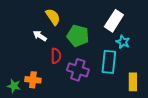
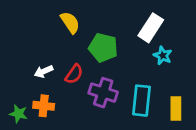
white arrow: (40, 36) -> (44, 71), moved, turned -56
red semicircle: (56, 56) -> (74, 74), turned 35
cyan rectangle: (109, 62) -> (142, 101), moved

